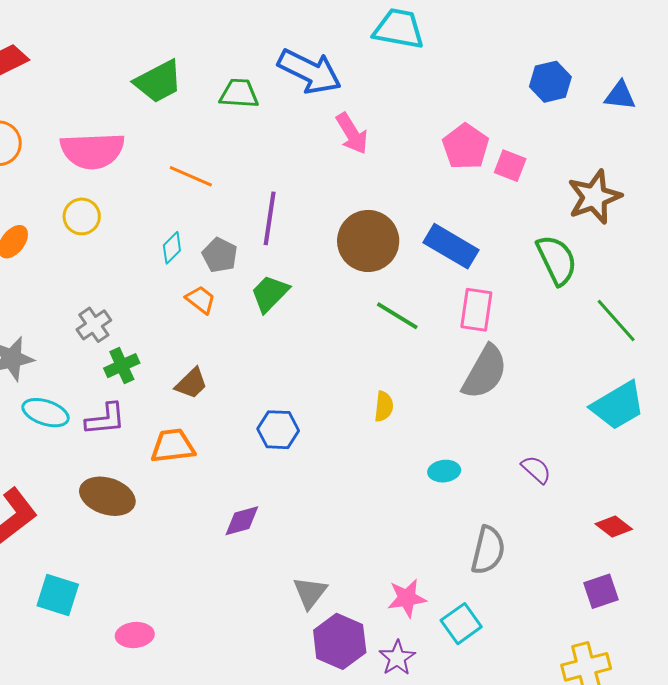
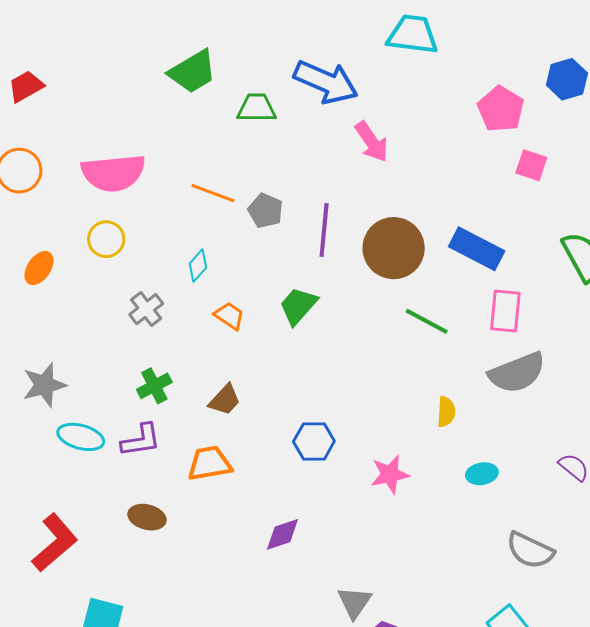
green trapezoid: (158, 81) -> (193, 72), moved
pink pentagon: (466, 146) -> (501, 109), moved
purple line: (270, 218) -> (324, 230), moved
gray pentagon: (220, 255) -> (265, 211), moved
gray cross: (94, 325) -> (146, 309), moved
gray semicircle: (485, 372) -> (517, 373), turned 42
yellow semicircle: (384, 406) -> (446, 412), moved
brown ellipse: (107, 496) -> (147, 517), size x0.7
gray semicircle: (488, 550) -> (530, 550), turned 105
pink star: (407, 598) -> (390, 474), moved

